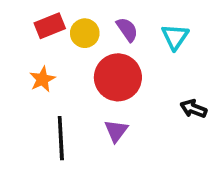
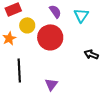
yellow circle: (85, 33) -> (27, 25), moved
purple triangle: (116, 131) -> (51, 84), moved

